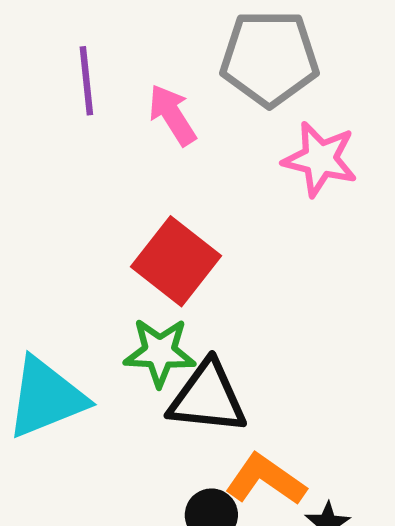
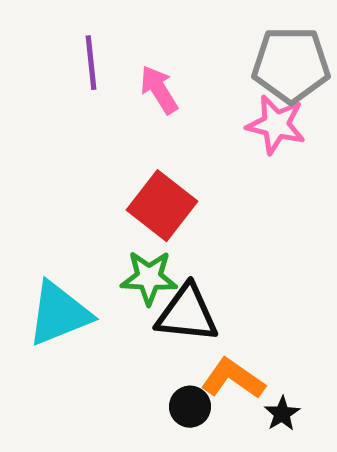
gray pentagon: (269, 58) -> (291, 65), moved

